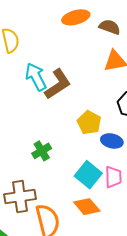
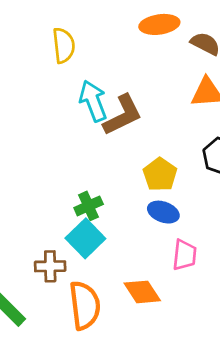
blue ellipse: (112, 141) -> (163, 212), moved
cyan square: (88, 175) -> (85, 238), moved
brown cross: (20, 197) -> (50, 266), size x0.7

